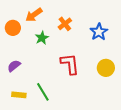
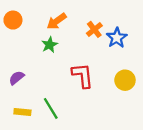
orange arrow: (34, 15) -> (57, 21), moved
orange cross: (65, 24) -> (94, 29), moved
orange circle: (13, 28) -> (13, 20), moved

